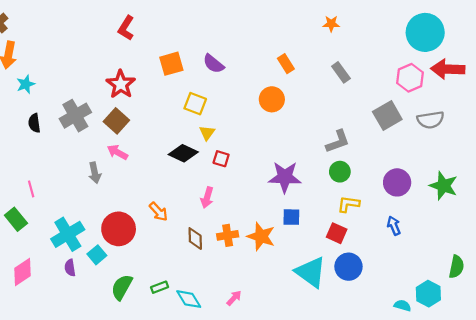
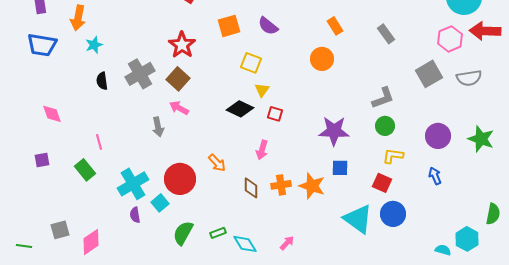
pink diamond: (22, 272) -> (91, 242), moved

